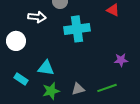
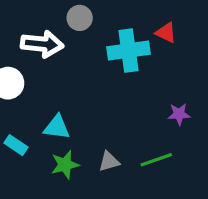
white arrow: (37, 17) -> (42, 44), size x1.4
cyan cross: (77, 29) -> (129, 51), moved

